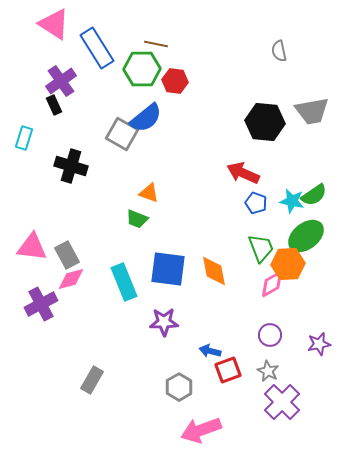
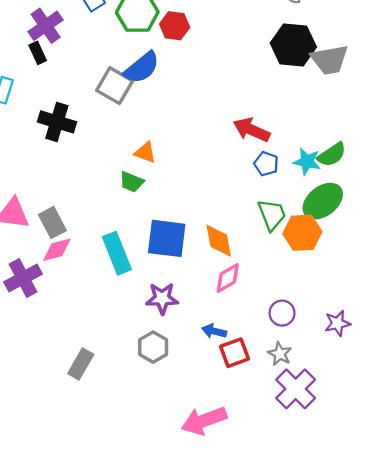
black hexagon: (265, 122) -> (293, 45), moved
pink diamond: (272, 284) -> (228, 278), moved
gray hexagon: (179, 387) -> (153, 347), moved

